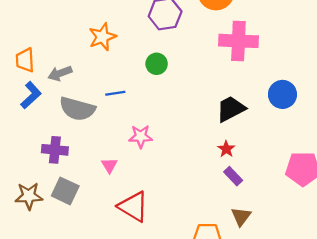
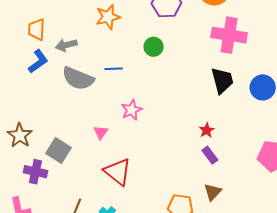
black trapezoid: (231, 109) -> (222, 80), moved, turned 96
pink star: (141, 136) -> (132, 110), turned -30
purple cross: (55, 150) -> (35, 172), moved
brown star: (29, 196) -> (20, 135), moved, turned 30

